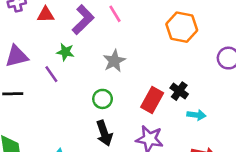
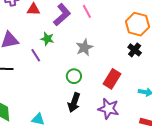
black cross: (179, 91) -> (135, 50), moved
black arrow: (104, 133) -> (74, 102), turned 36

